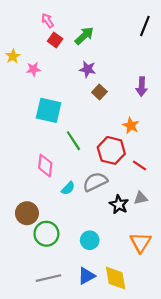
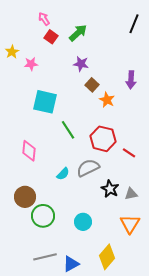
orange star: (131, 126) -> (107, 100), moved
pink diamond: (45, 166) -> (29, 151), moved
gray triangle: (141, 198) -> (131, 194), moved
blue triangle: (86, 276) -> (71, 264), moved
yellow diamond: (116, 278) -> (107, 257), turned 50

